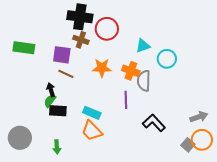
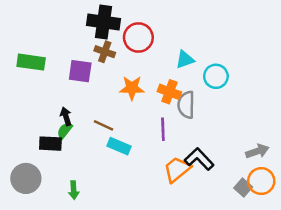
brown line: (66, 74) -> (103, 125), moved
black rectangle: (58, 111) -> (50, 144), moved
orange trapezoid: (92, 131) -> (177, 169), moved, turned 95

